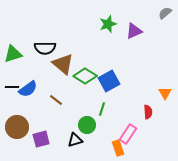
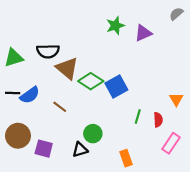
green line: (102, 109) -> (138, 116), moved
pink rectangle: (128, 134) -> (171, 143), moved
purple square: (41, 139) -> (44, 149), turned 30

